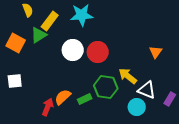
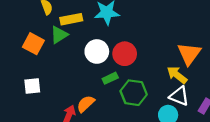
yellow rectangle: (50, 21) -> (71, 19), turned 42
orange triangle: (156, 52) -> (189, 54), size x1.6
yellow arrow: (128, 76) -> (177, 75), moved
green rectangle: (85, 99) -> (110, 78), moved

